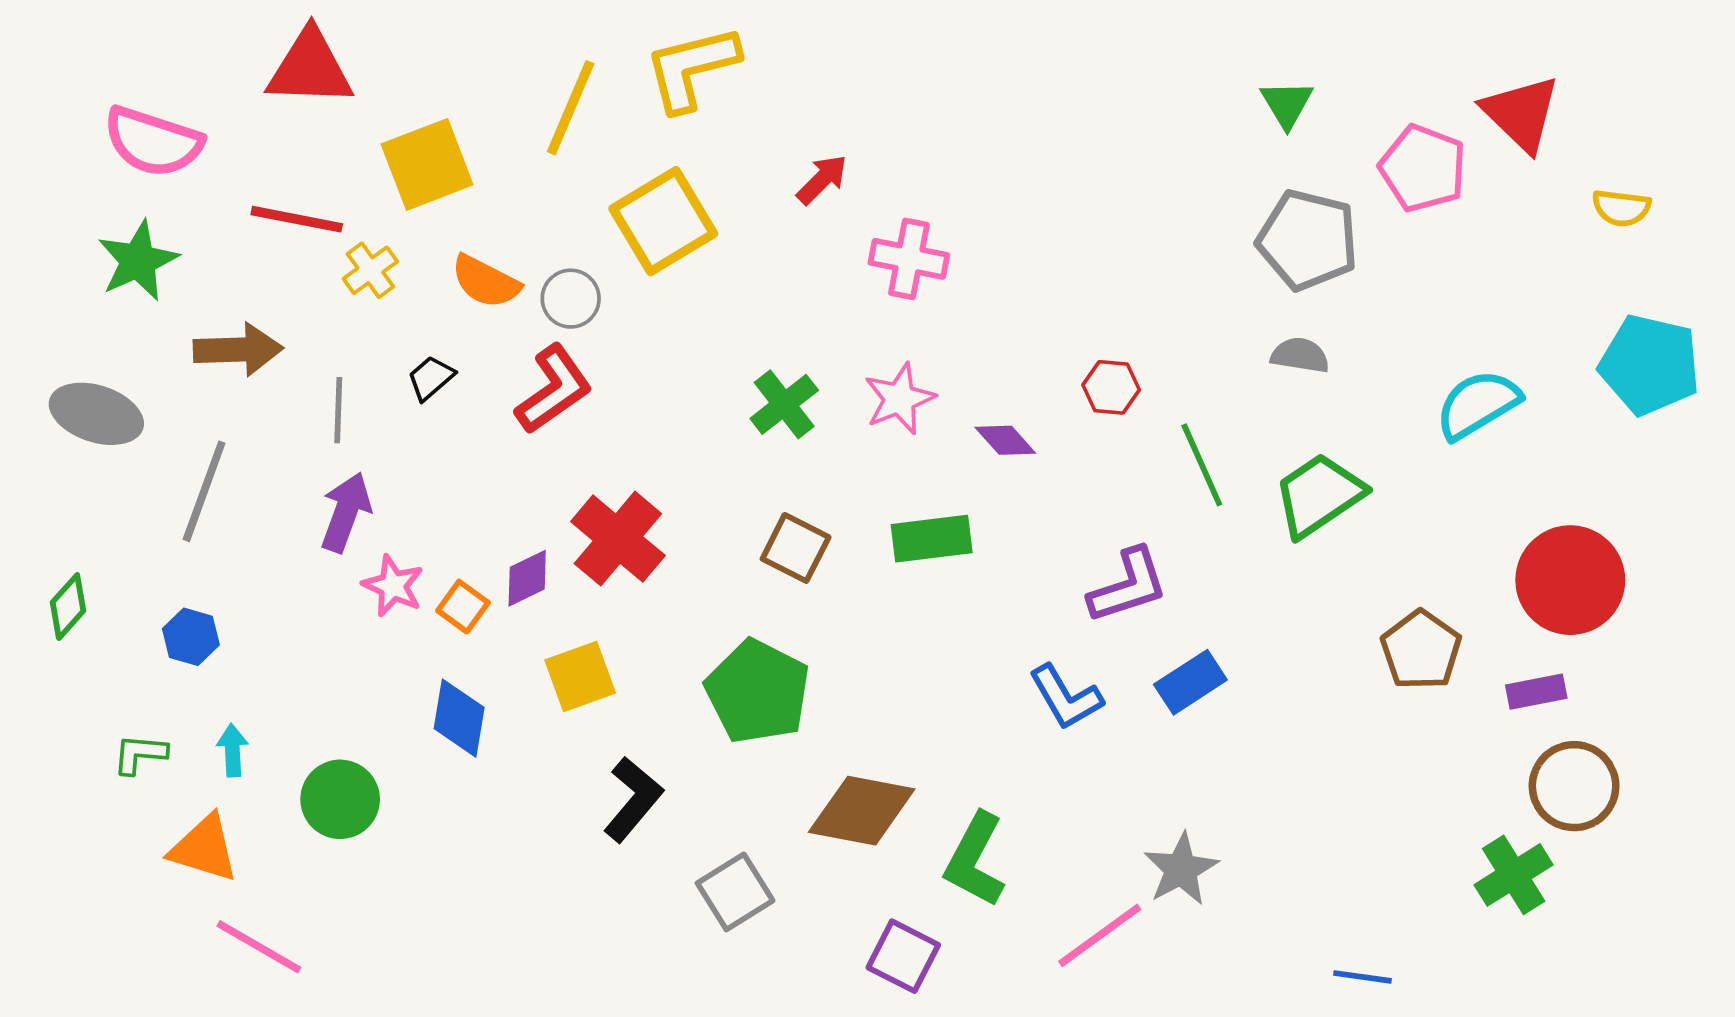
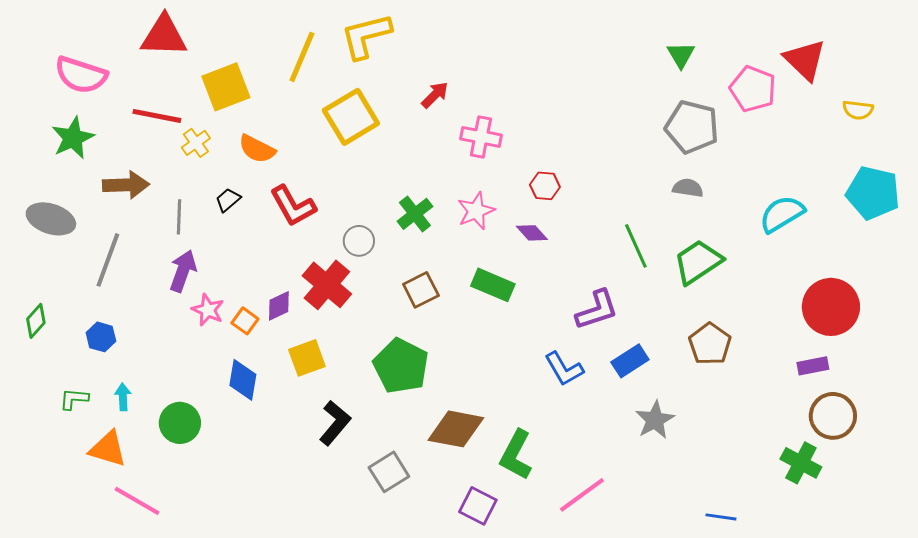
gray circle: (571, 299) -> (359, 241), moved
red hexagon: (1111, 387) -> (545, 186), moved
red L-shape: (554, 389) -> (293, 206), turned 96
green rectangle: (932, 539) -> (493, 285), turned 30
brown square: (796, 548) -> (421, 290), turned 36
brown pentagon: (1421, 650) -> (710, 344), moved
gray star: (1181, 869) -> (655, 420), moved
green cross: (1514, 875) -> (801, 463), turned -30

